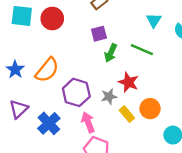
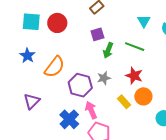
blue star: (15, 70) -> (27, 56), moved
red star: (128, 82) -> (134, 76), moved
gray star: (109, 96) -> (104, 78), moved
blue cross: (49, 123) -> (69, 119), moved

